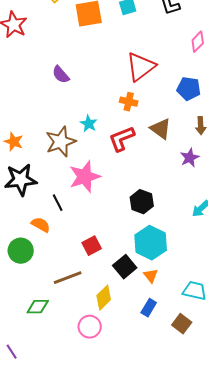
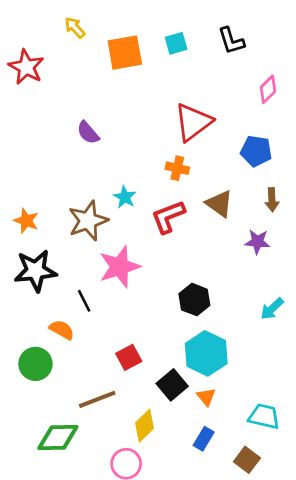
purple star: (190, 158) -> (257, 242), turned 30
green diamond: (38, 307) -> (58, 437), size x1.4

